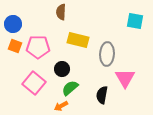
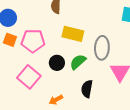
green semicircle: (70, 88) -> (78, 62), moved
black semicircle: (102, 95) -> (87, 89), moved

